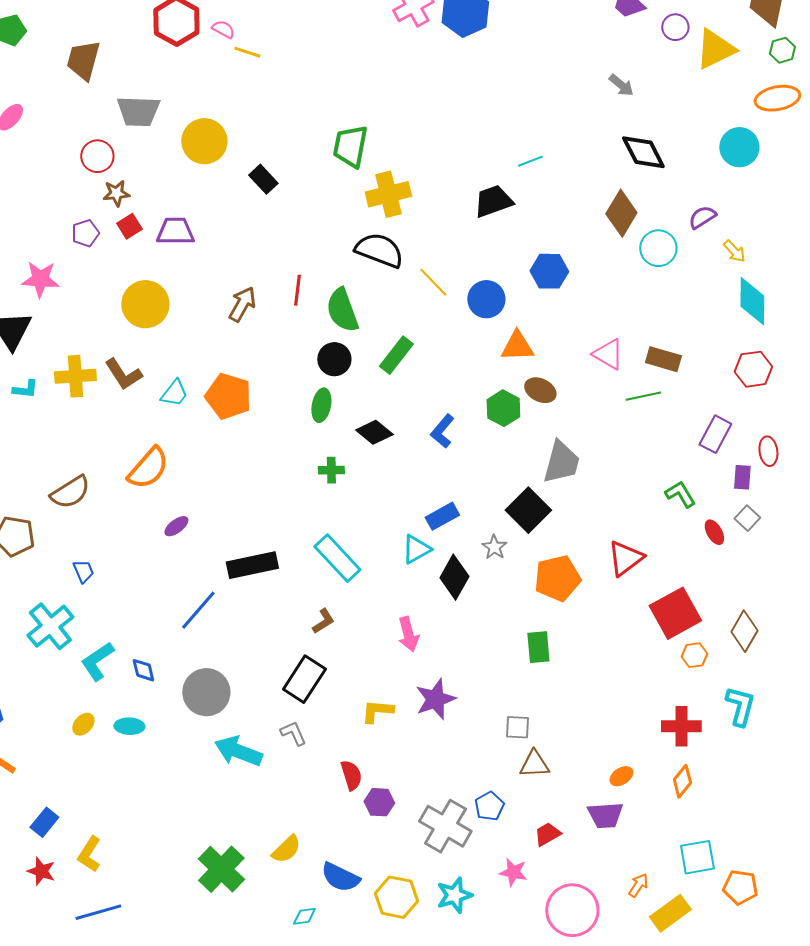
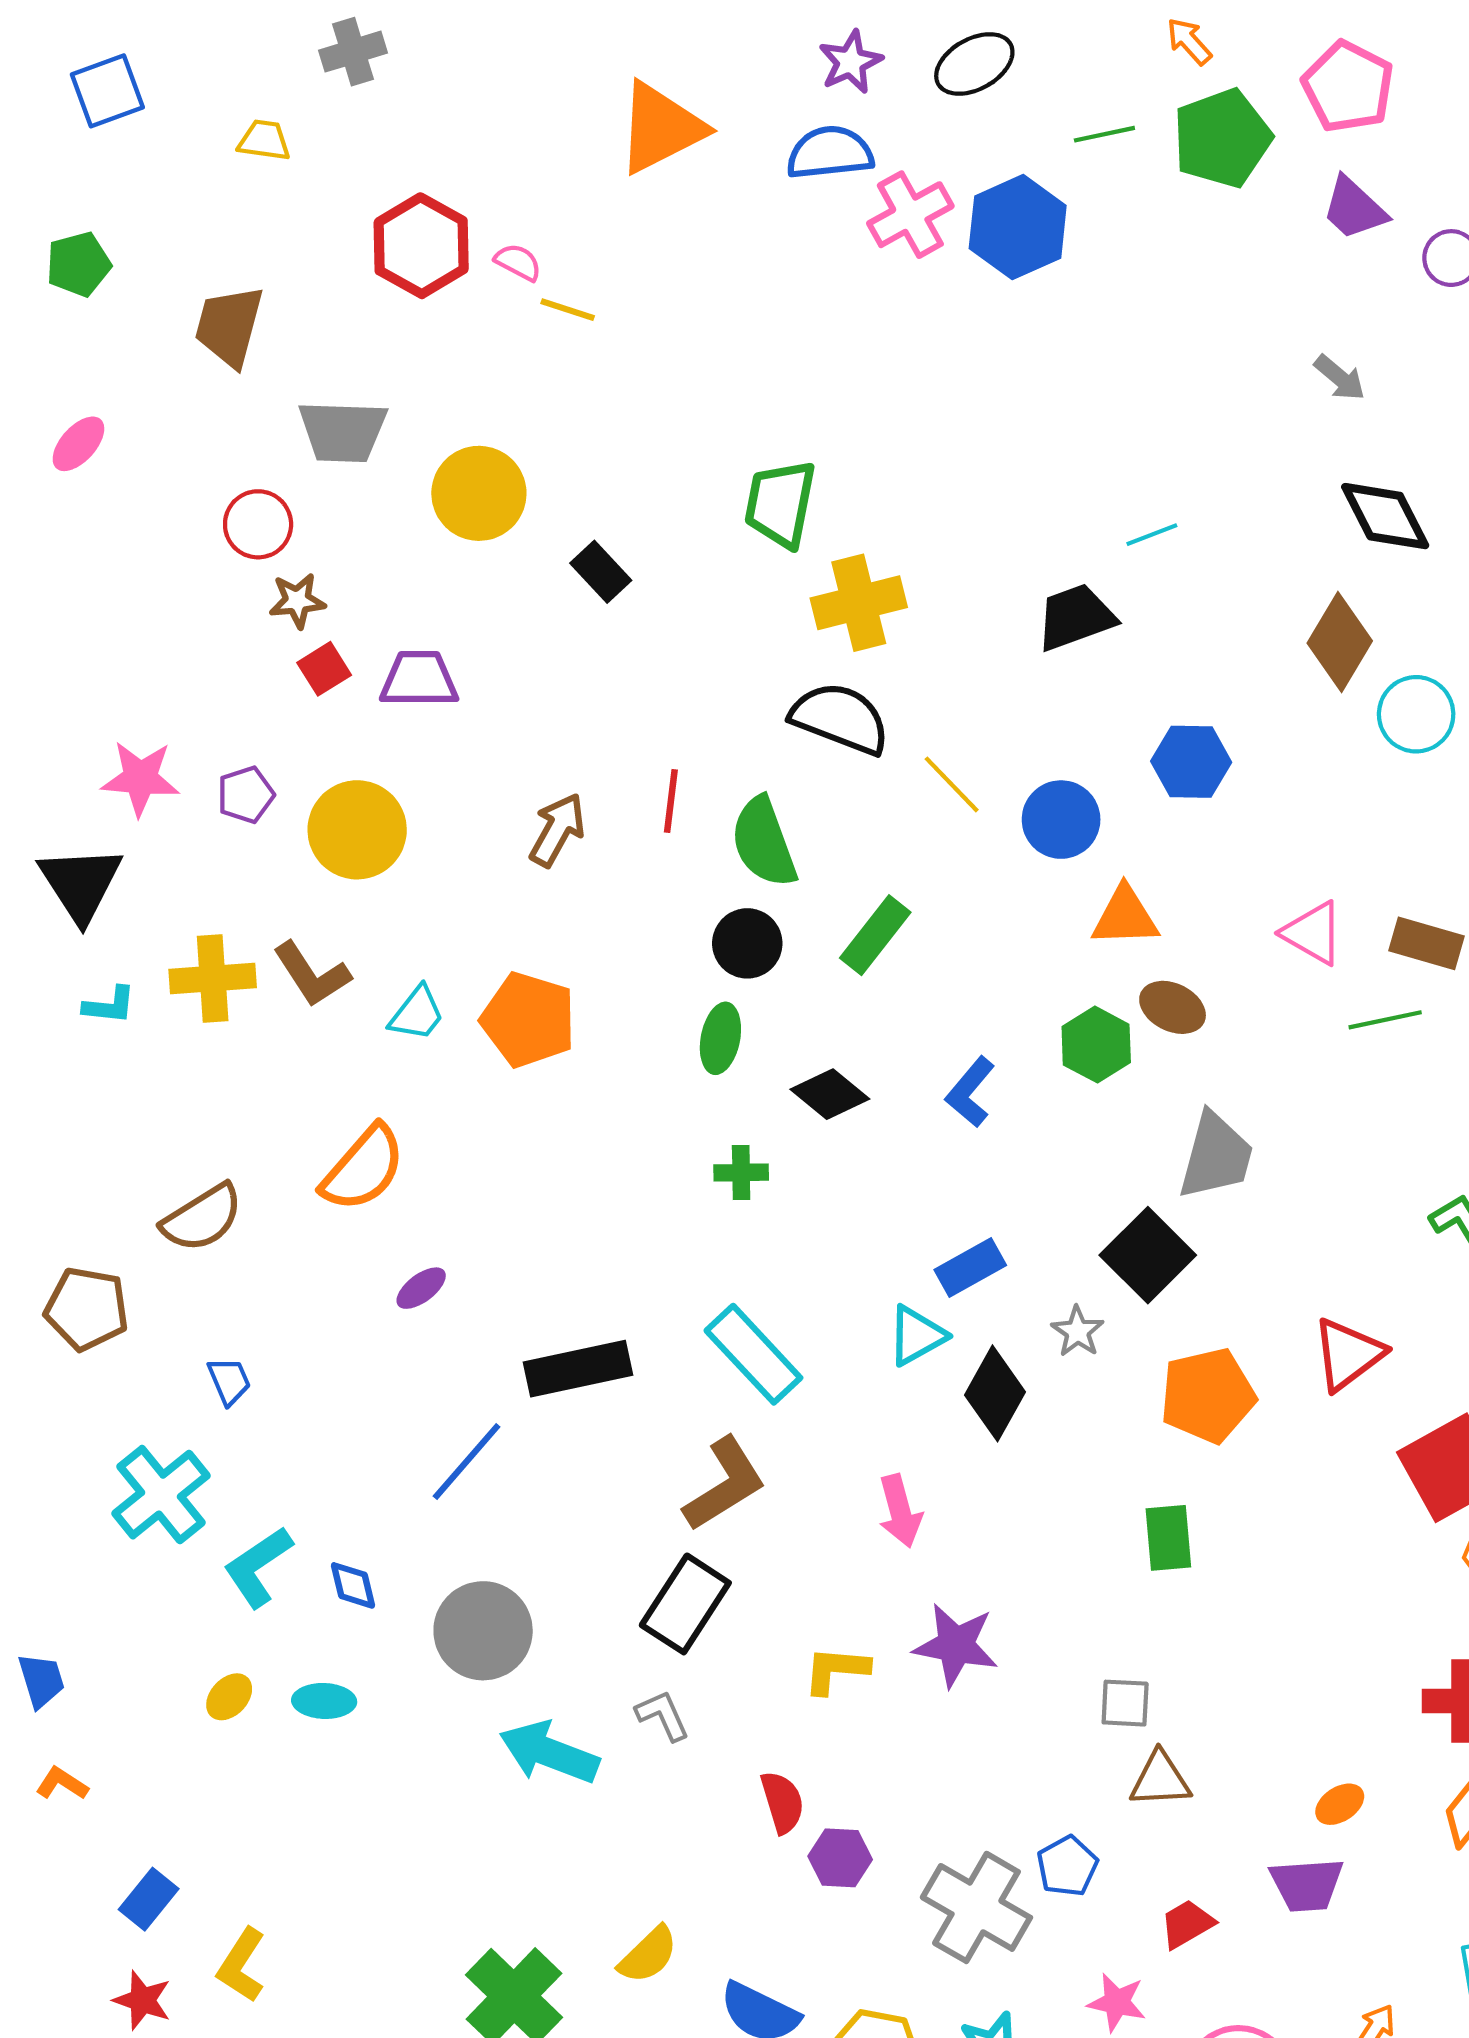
purple pentagon: (85, 233) -> (246, 795), moved
brown L-shape: (323, 621) -> (725, 1484), size x1.8
purple star: (435, 699) -> (956, 1645), turned 30

